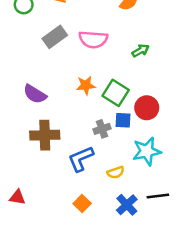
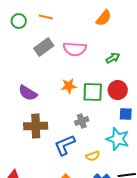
green square: (116, 93) -> (93, 92), turned -30
red circle: (147, 108) -> (118, 90), moved
blue square: (123, 120) -> (126, 114), moved
cyan star: (147, 151) -> (118, 139), turned 30

